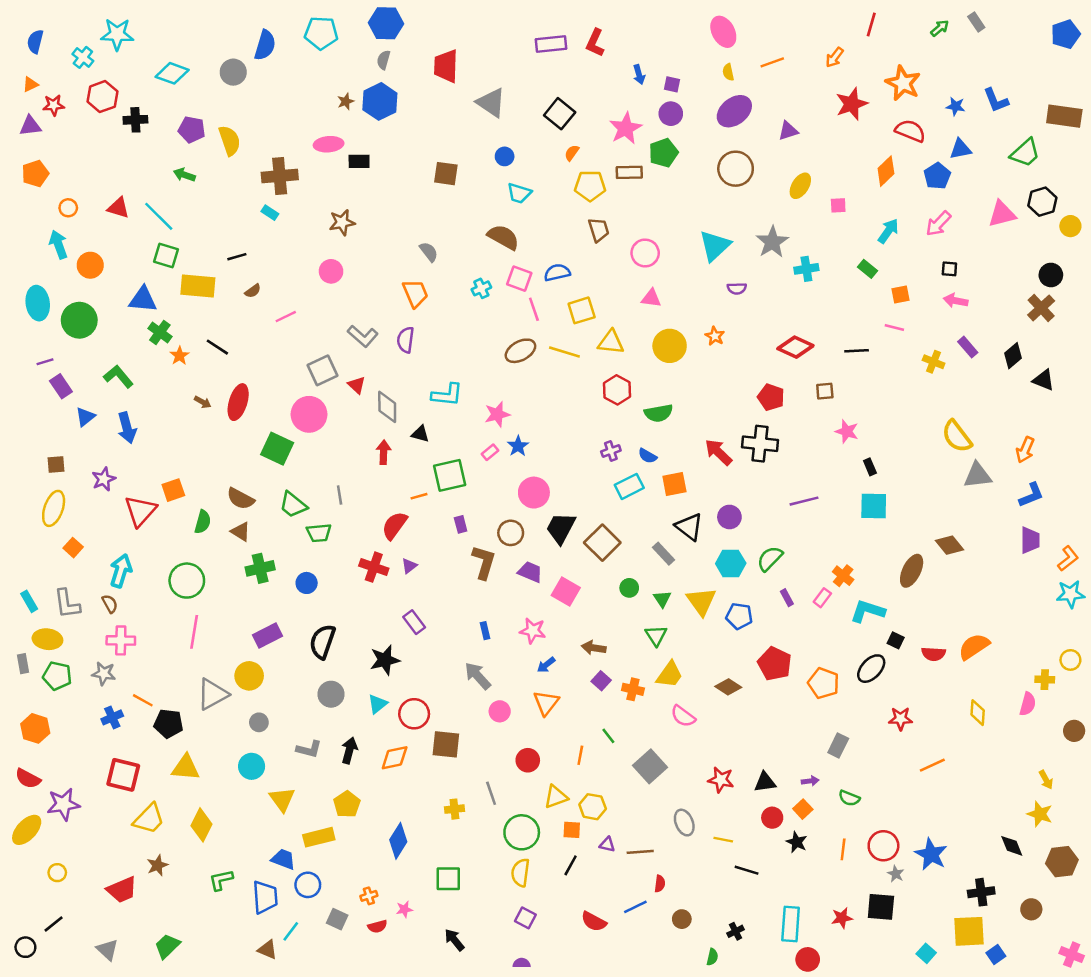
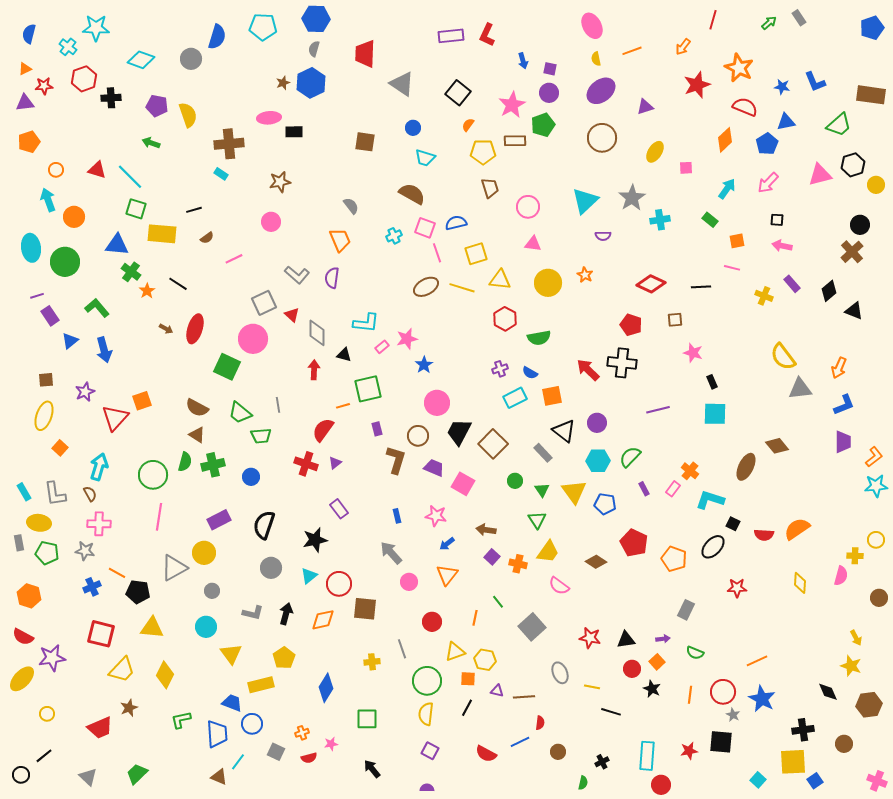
pink rectangle: (490, 452) -> (382, 347), moved
green semicircle: (203, 522) -> (185, 462), moved
orange line: (932, 765) -> (757, 661), moved

